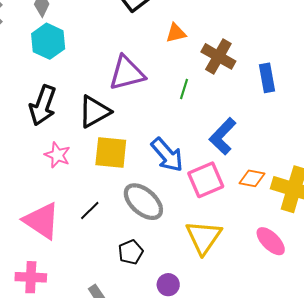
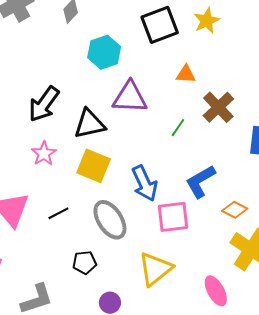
cyan hexagon: (48, 41) -> (104, 52), moved
orange diamond: (252, 178) -> (235, 210), moved

